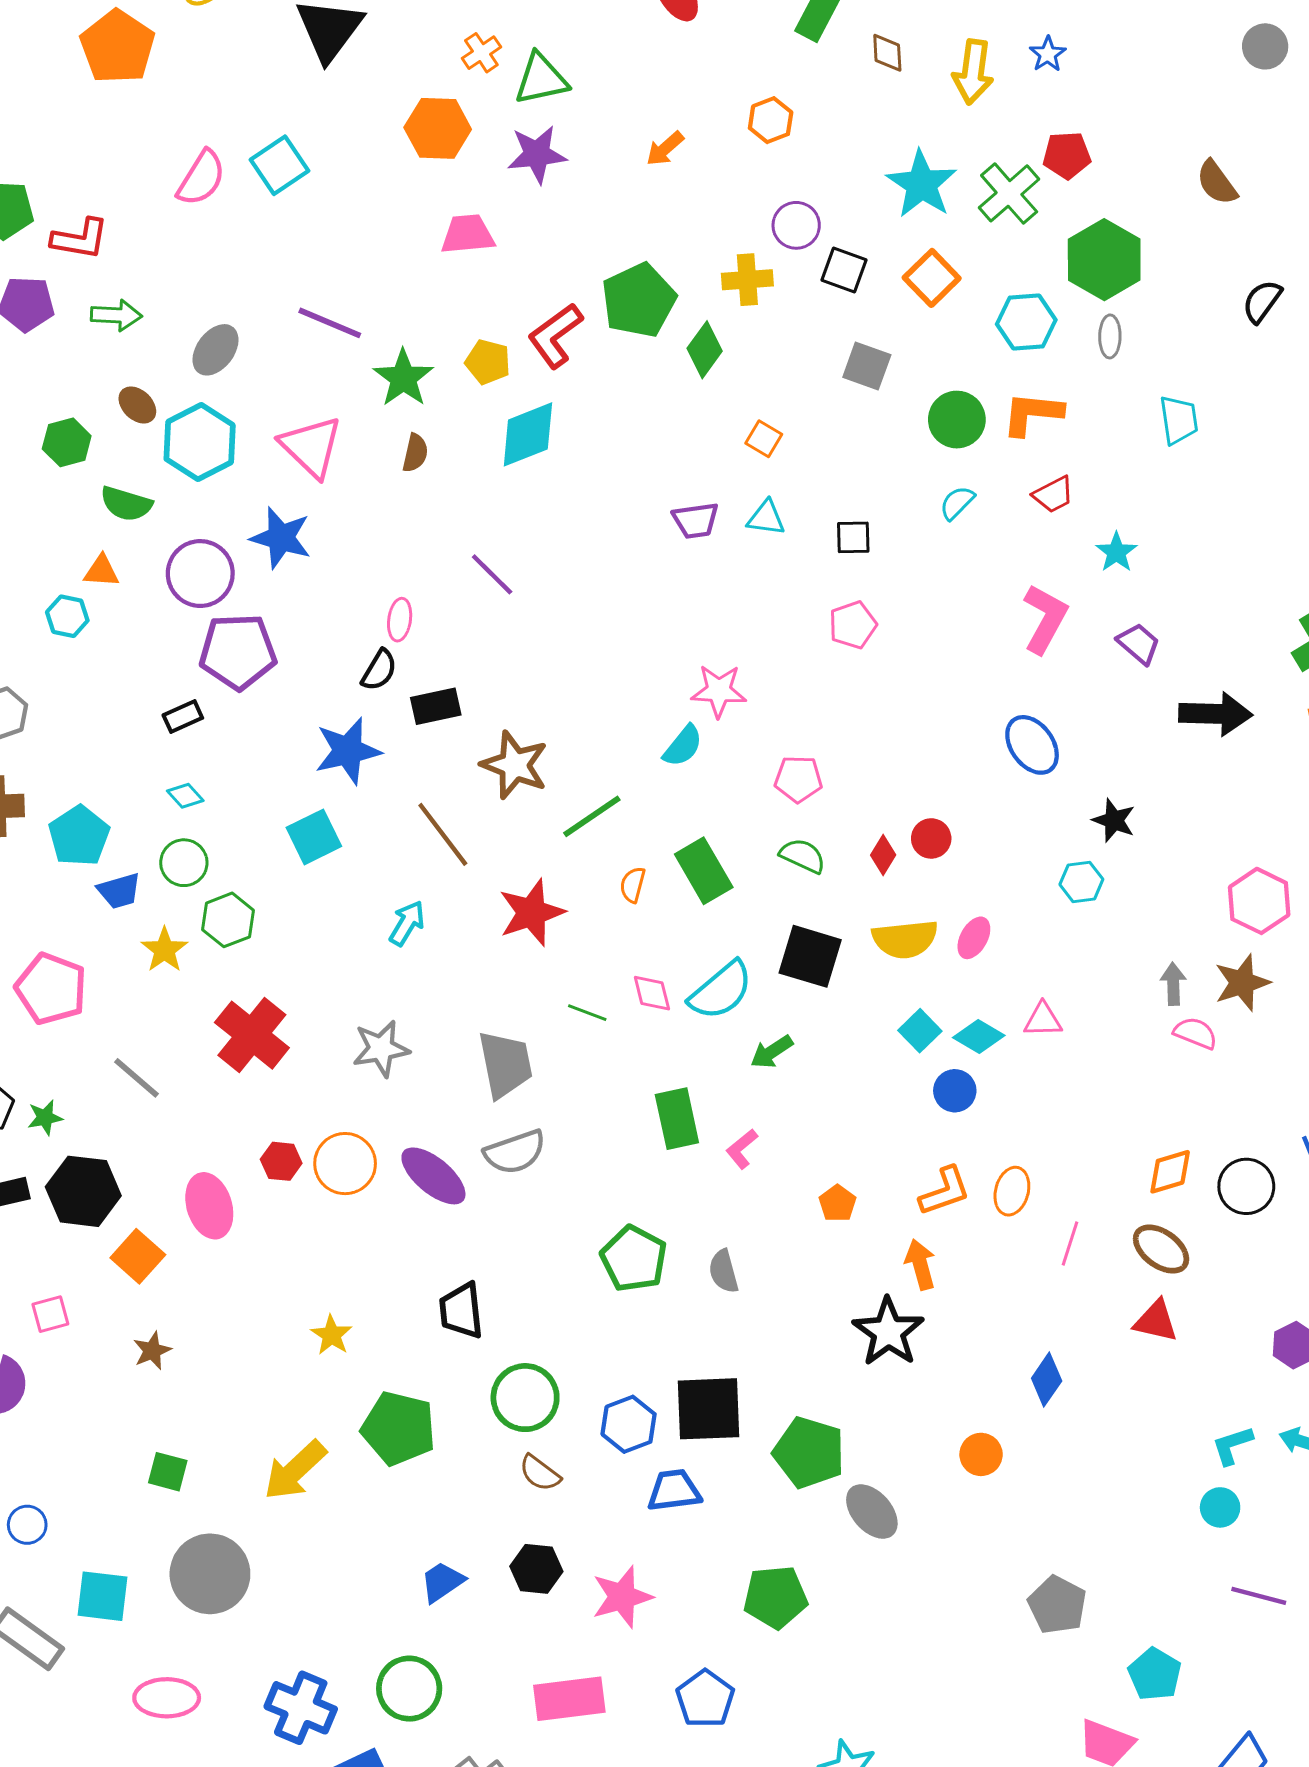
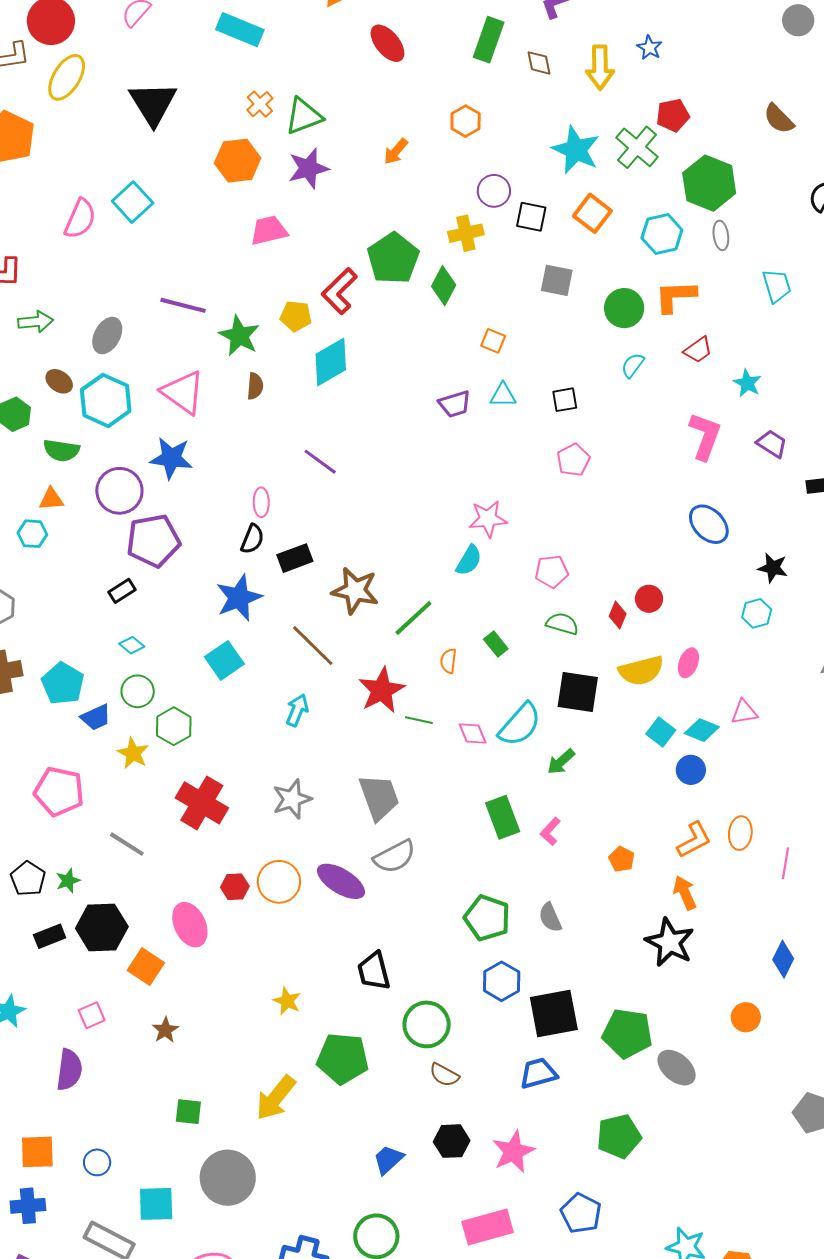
green rectangle: (704, 871) -> (496, 644), size x0.6
green line: (587, 1013) -> (419, 720), moved
blue hexagon: (629, 1424) -> (502, 981), moved

